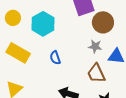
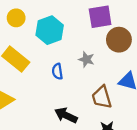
gray star: (95, 46) -> (86, 59), moved

